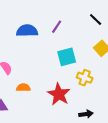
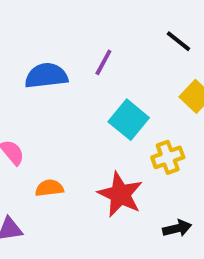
cyan square: (67, 57) -> (129, 120), turned -30
yellow cross: (85, 78) -> (168, 157), turned -35

